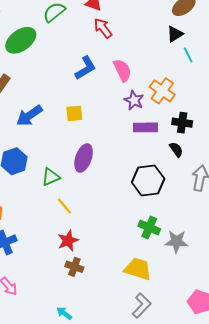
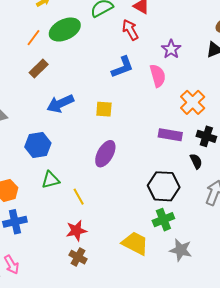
red arrow: (103, 28) -> (130, 30), moved
purple star: (134, 100) -> (171, 49), moved
green triangle: (51, 177) -> (51, 180), moved
green cross: (149, 227) -> (163, 220), moved, turned 35
yellow trapezoid: (138, 269) -> (135, 243), moved

